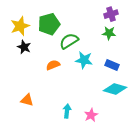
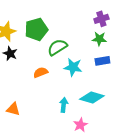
blue rectangle: (112, 65) -> (102, 61), moved, turned -32
cyan diamond: (115, 89) -> (92, 98), moved
cyan arrow: (67, 111) -> (64, 105), moved

